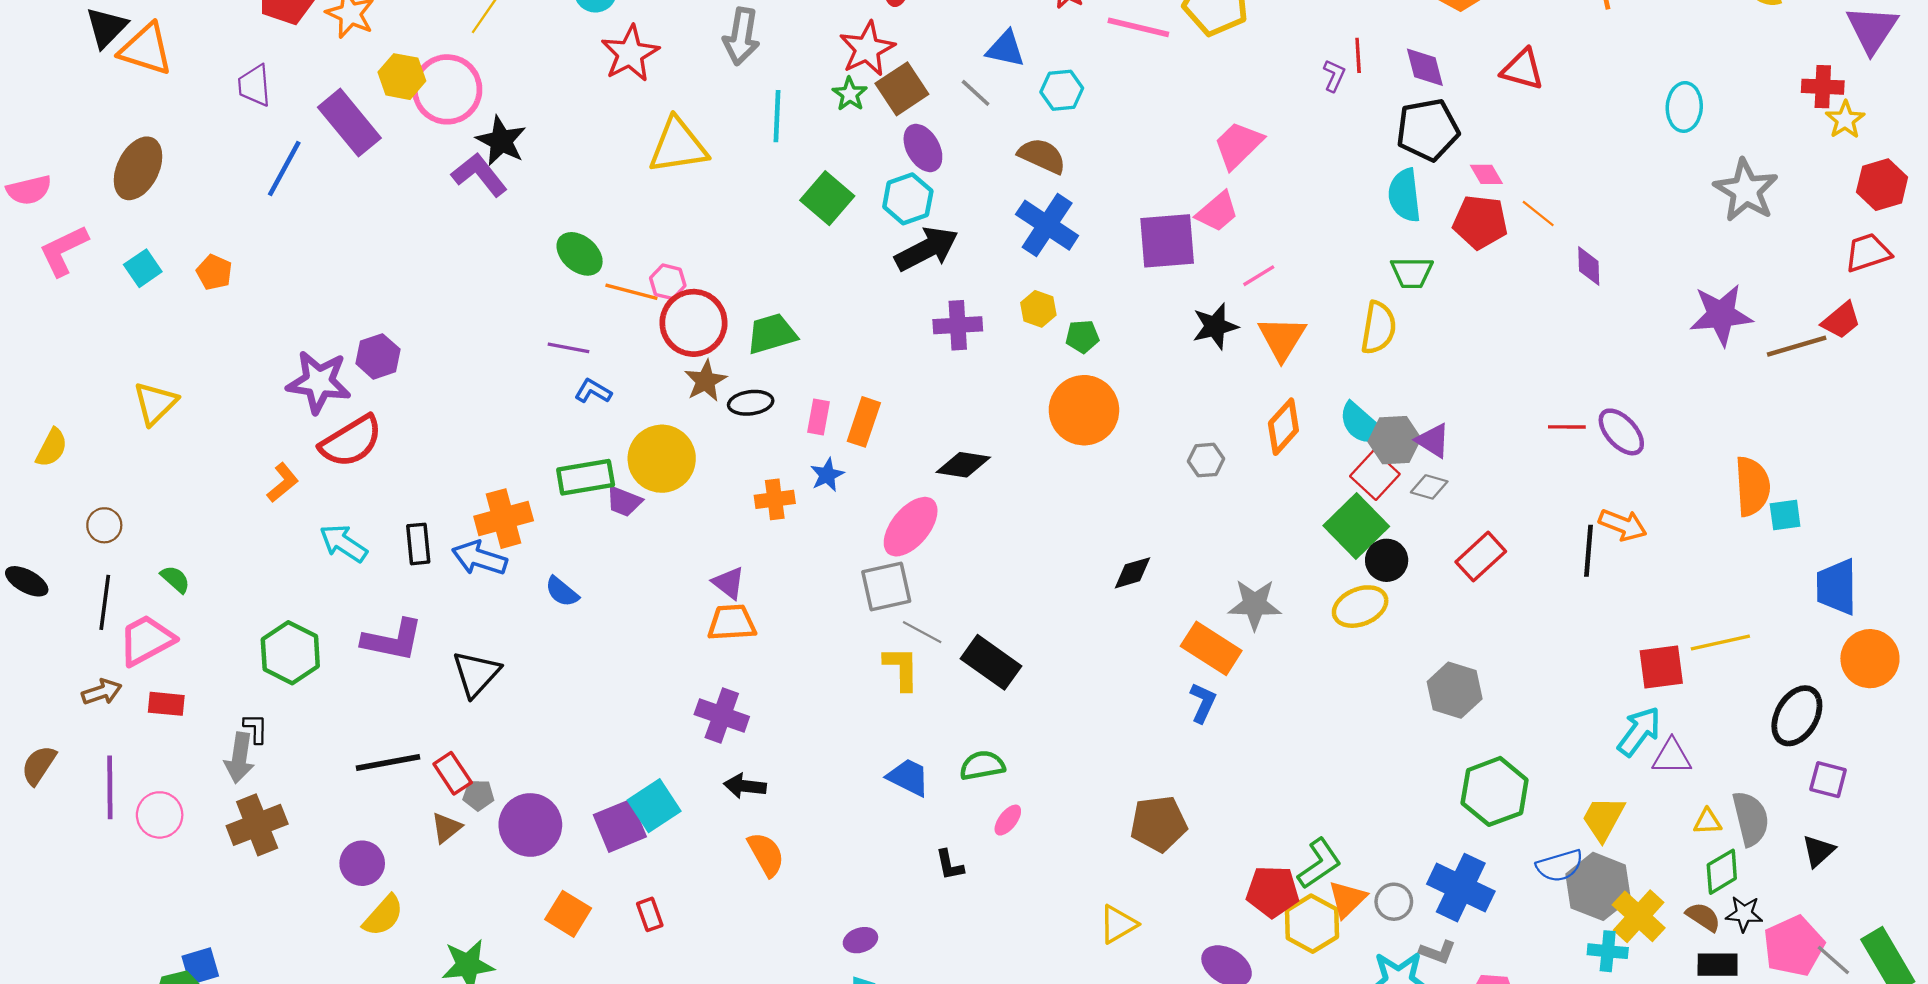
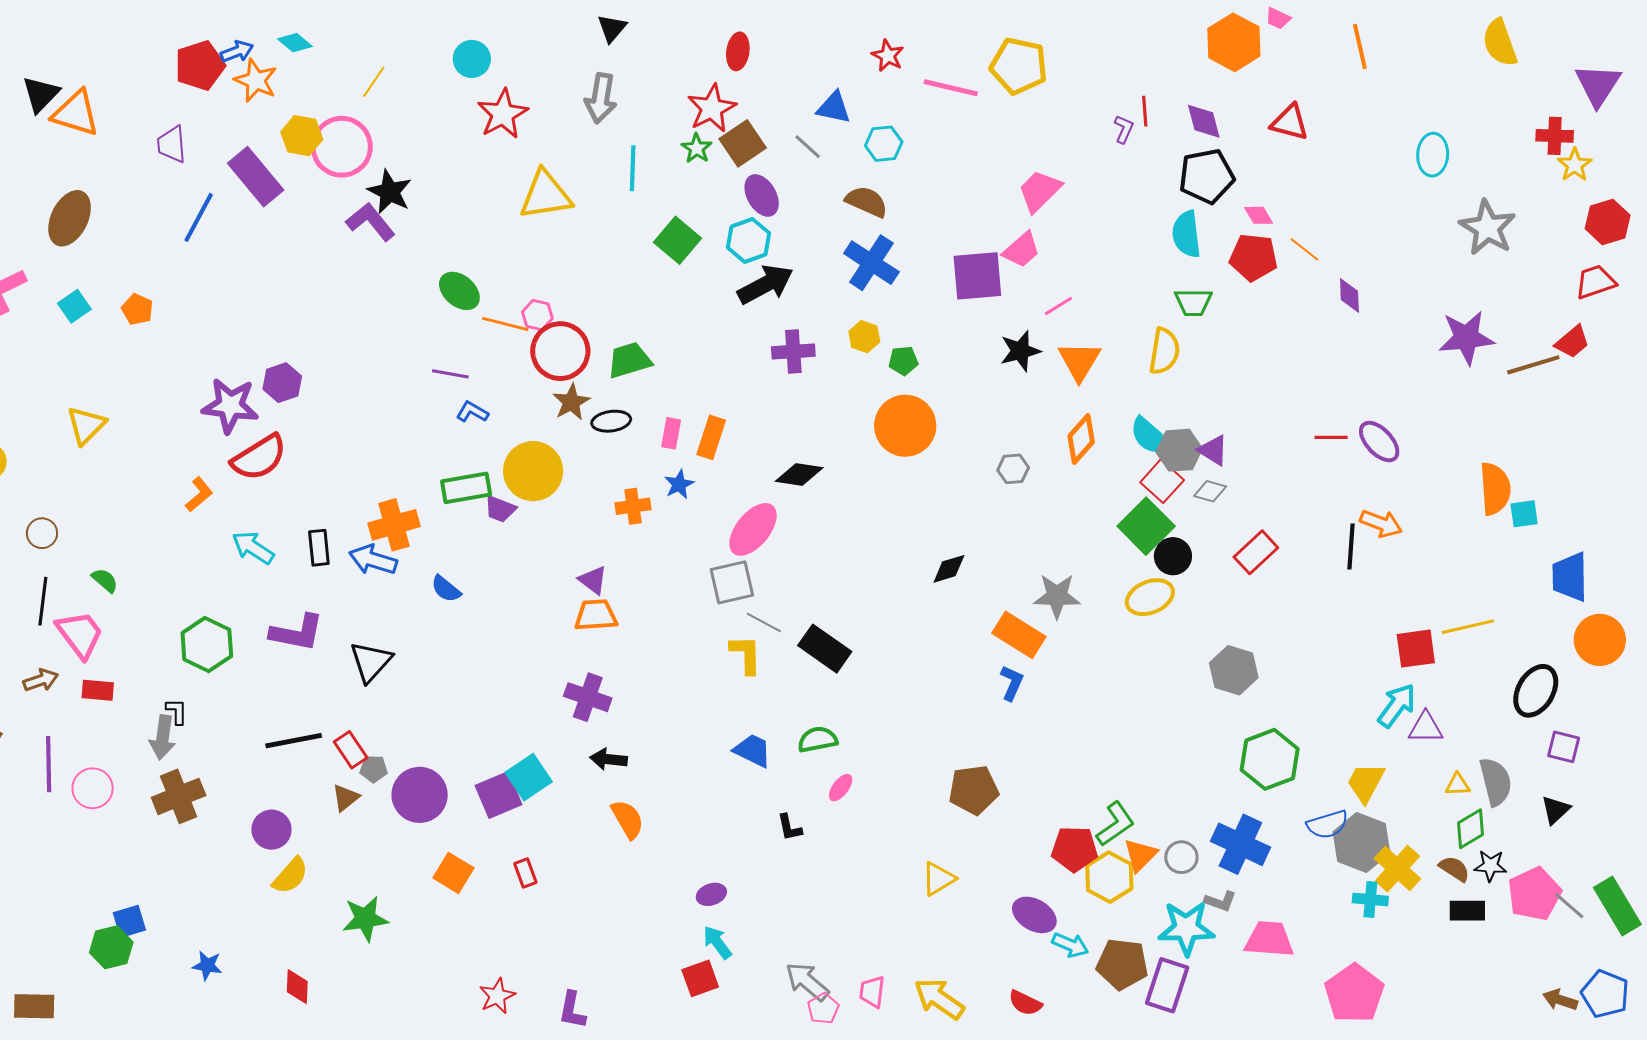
pink trapezoid: (146, 640) -> (80, 634), turned 82

